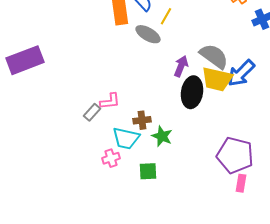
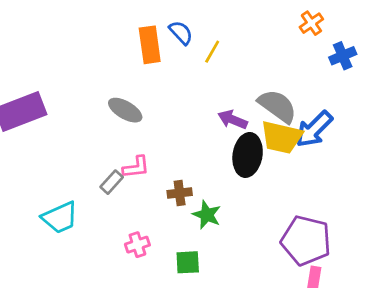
gray ellipse: (148, 34) -> (125, 110), moved
purple arrow: (181, 66) -> (233, 120), turned -90
cyan trapezoid: (126, 138) -> (60, 217), moved, turned -36

